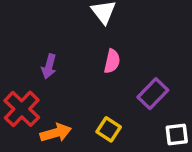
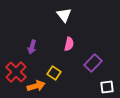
yellow square: (109, 129) -> (54, 73), moved

